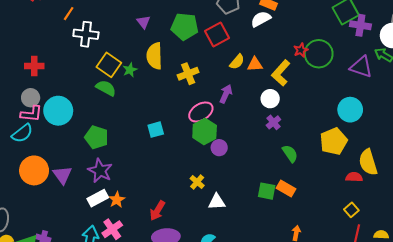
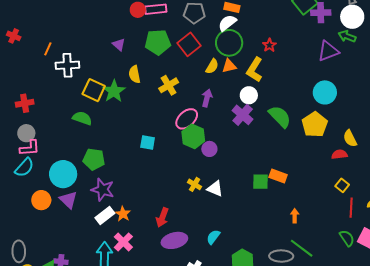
green circle: (319, 54) -> (229, 43), moved
yellow semicircle: (154, 56) -> (134, 74), size x0.7
purple triangle: (361, 67) -> (328, 51), turned -30
green star: (130, 70) -> (114, 91), size x1.6
green semicircle: (106, 88) -> (82, 118), moved
cyan circle: (58, 111) -> (63, 174), moved
purple cross: (273, 122) -> (243, 115), moved, size x1.5
cyan square: (156, 130) -> (148, 142), turned 35
green semicircle: (290, 154) -> (280, 117), moved, size x1.4
yellow semicircle: (368, 162) -> (350, 138), size x0.7
orange circle: (34, 170) -> (41, 200), size x0.7
white triangle: (217, 202) -> (215, 189), moved, turned 36

